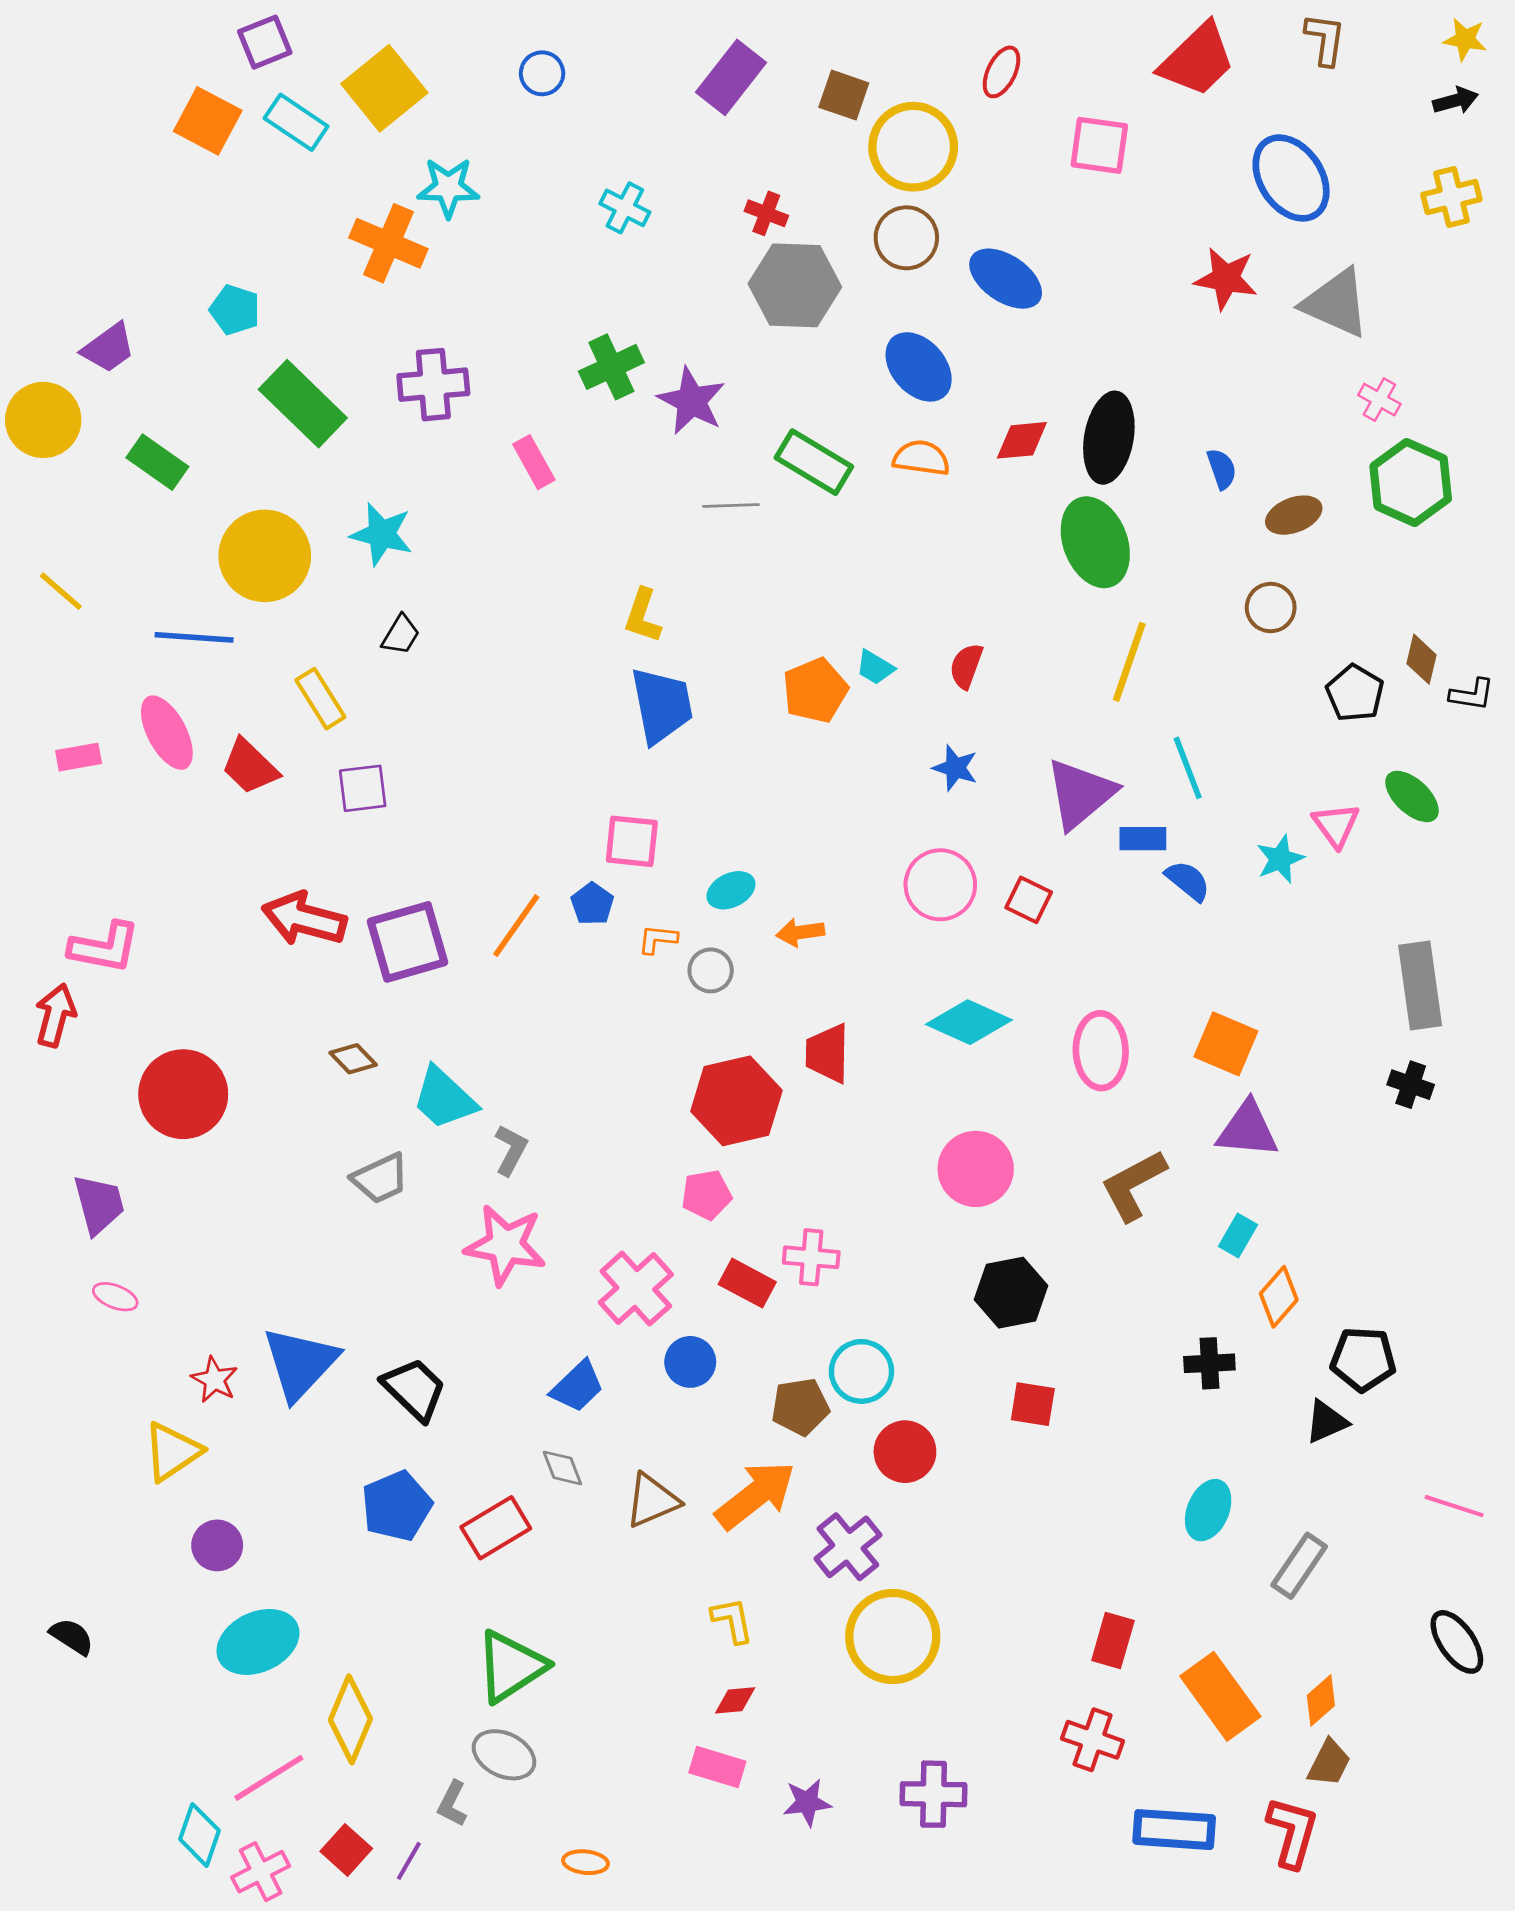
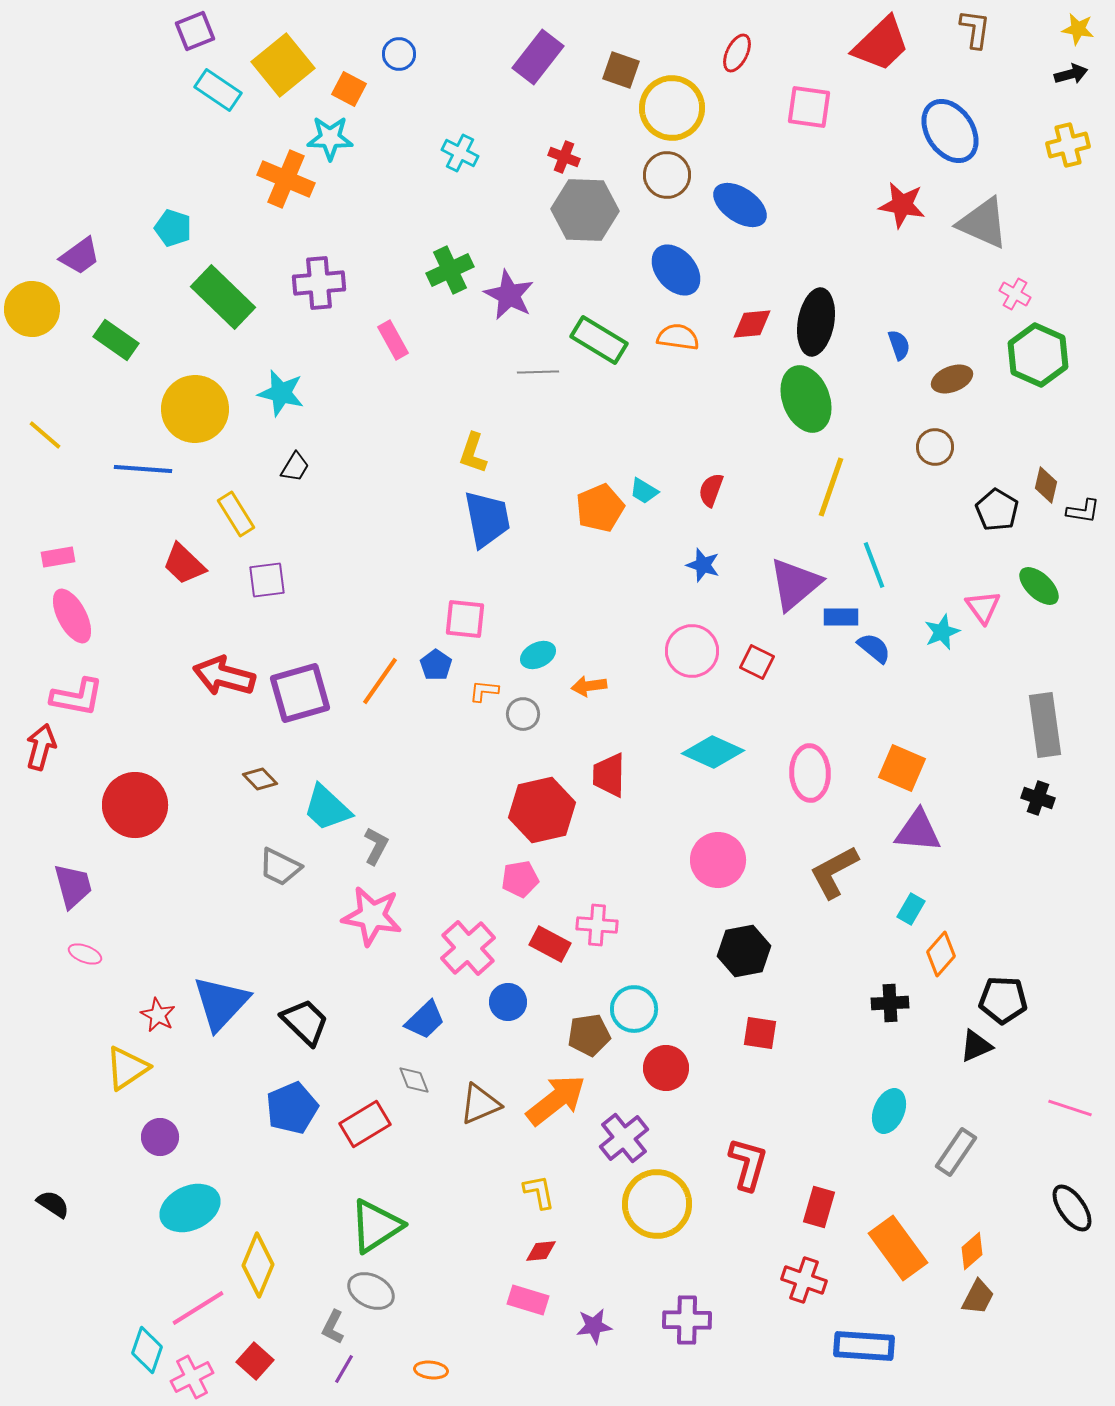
orange square: (208, 121) -> (349, 89), moved, size x0.7
pink ellipse: (167, 733) -> (72, 616), moved
gray trapezoid: (380, 1178) -> (280, 867), turned 51
red L-shape: (1292, 1832) -> (748, 1164), moved
purple line: (409, 1861) -> (344, 1369), moved

